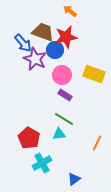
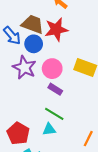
blue circle: (55, 50) -> (34, 44), moved
purple star: (35, 59) -> (24, 68), moved

